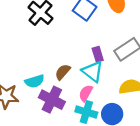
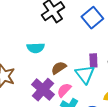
cyan semicircle: (35, 81) -> (36, 48), moved
pink semicircle: (86, 93) -> (64, 90), moved

